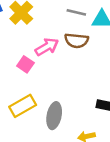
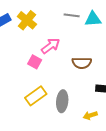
brown semicircle: (76, 41) -> (82, 63), moved

